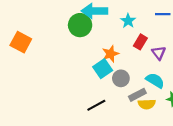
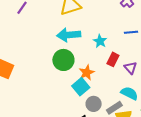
green circle: (80, 25) -> (63, 60), moved
gray circle: (121, 78) -> (94, 104), moved

